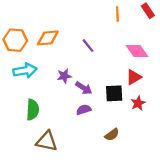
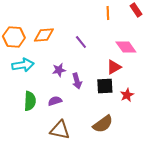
red triangle: (134, 77) -> (114, 67), moved
purple arrow: (84, 88) -> (77, 81), turned 42
purple semicircle: (84, 110) -> (55, 101), moved
brown semicircle: (112, 135) -> (103, 124), size x1.5
brown triangle: (47, 141) -> (60, 130), moved

